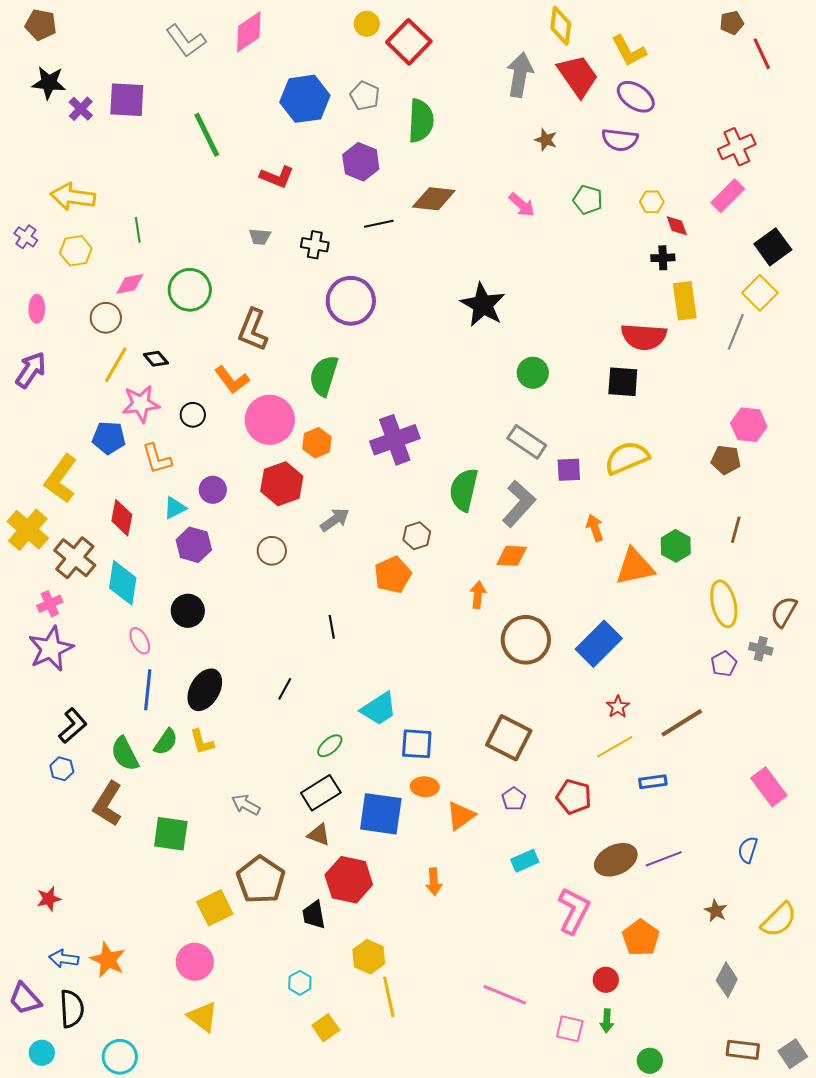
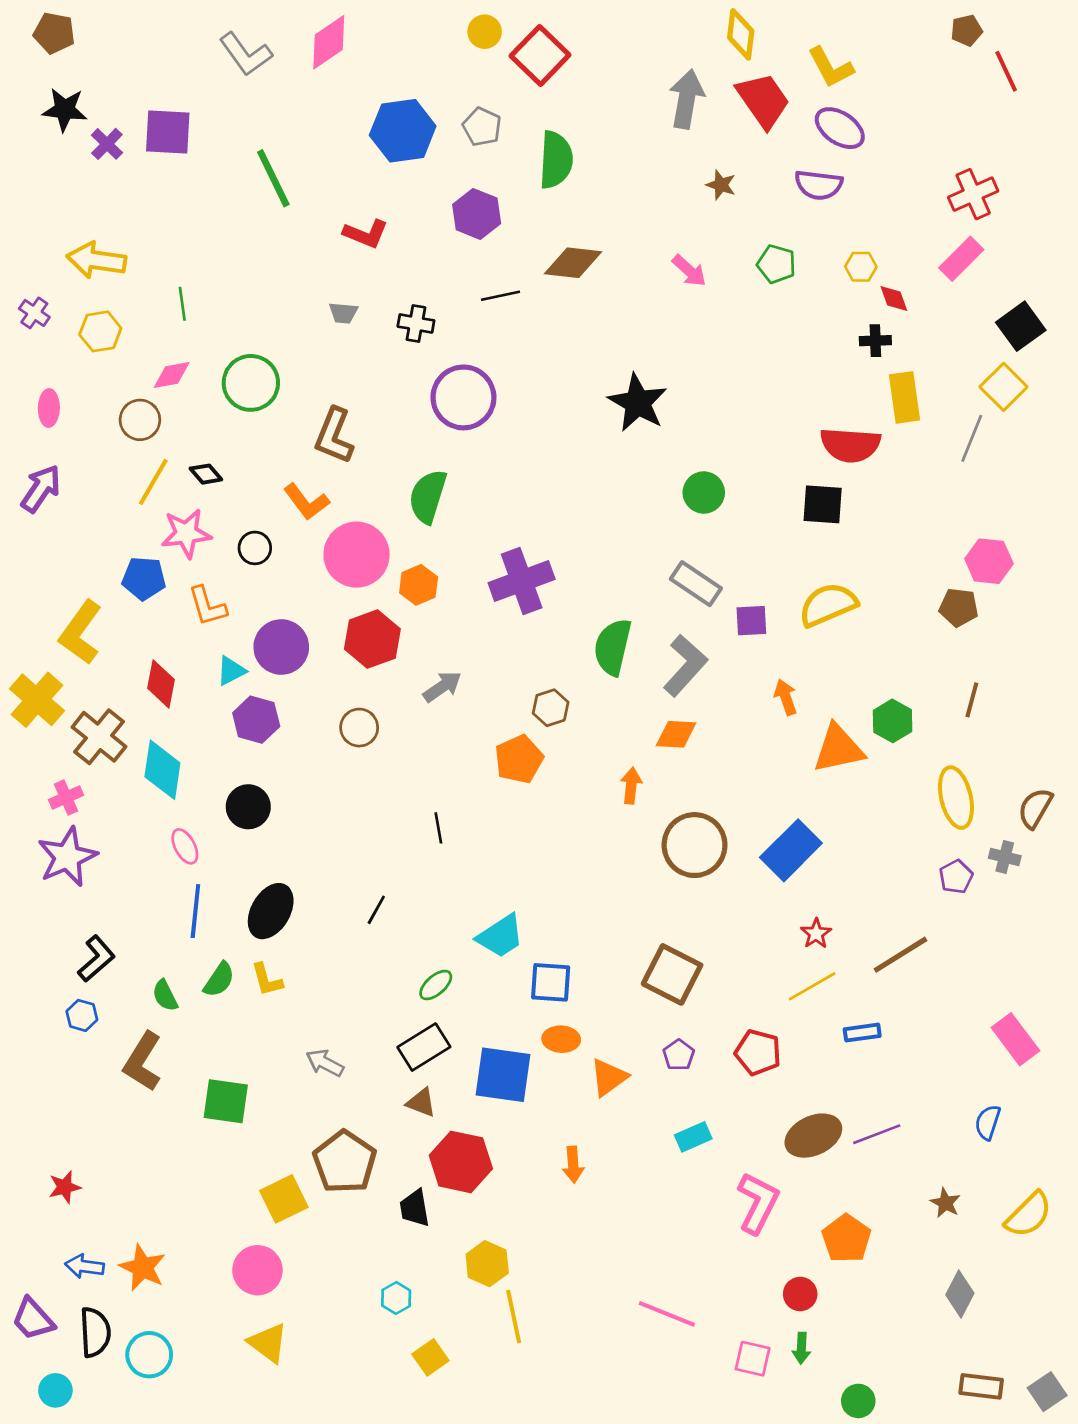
purple circle: (213, 490) -> (281, 647), size x1.5
green semicircle: (125, 754) -> (165, 996), size x0.7
cyan circle: (120, 1057) -> (149, 1355), moved

